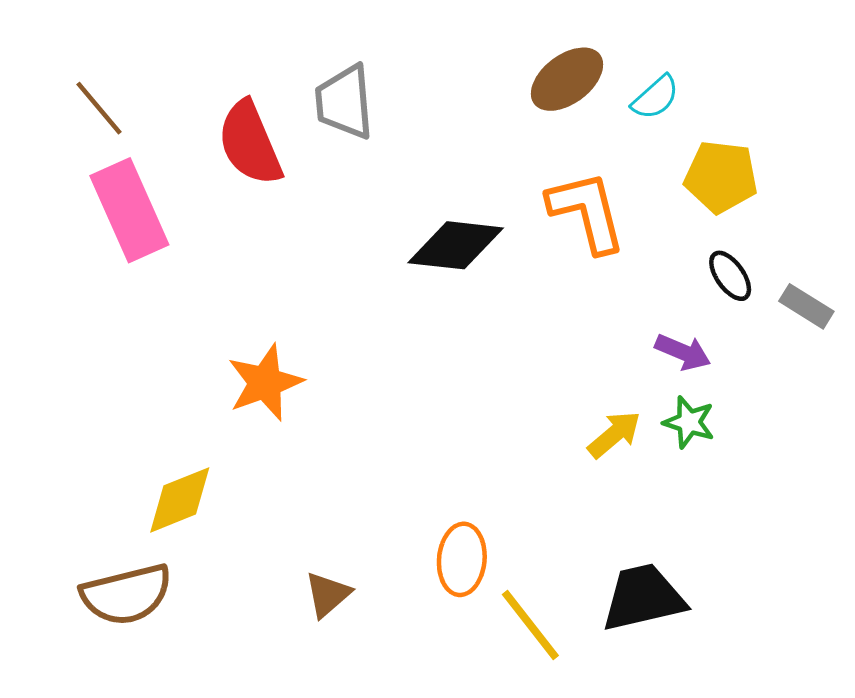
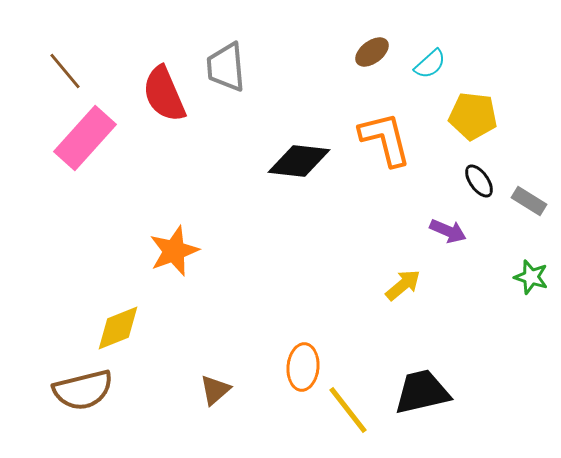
brown ellipse: (567, 79) -> (372, 52), size x0.7
pink rectangle: (129, 210) -> (85, 138), turned 66
green star: (689, 422) -> (531, 277), moved

